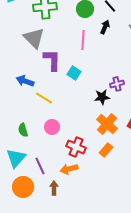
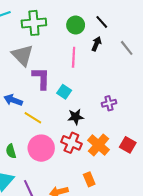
black star: (102, 97) -> (76, 117), moved
pink circle: (52, 127) -> (41, 148), size x1.6
red cross: (76, 147) -> (71, 143), moved
orange rectangle: (106, 150) -> (89, 179), moved, turned -64

